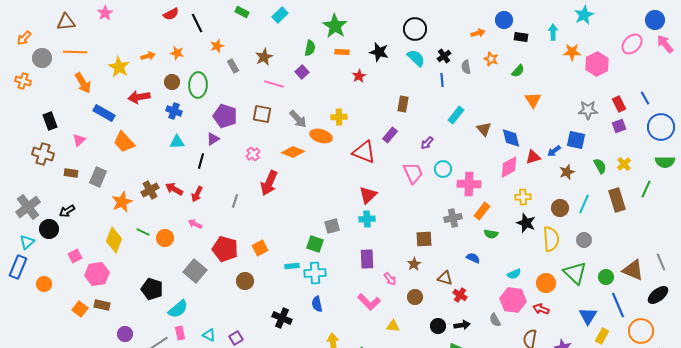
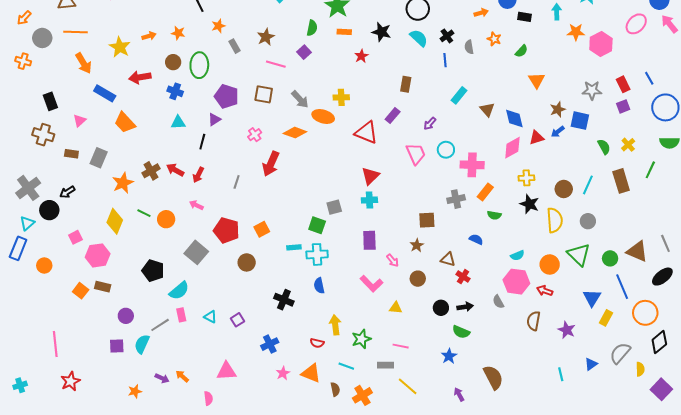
brown star: (567, 172) -> (558, 109), moved

